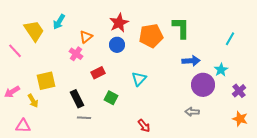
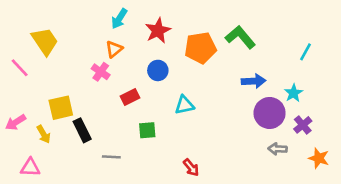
cyan arrow: (59, 22) -> (119, 19), moved
green L-shape: (181, 28) -> (240, 37), turned -40
blue circle: (117, 45) -> (158, 70), moved
cyan triangle: (139, 79) -> (184, 105), turned 35
purple cross: (239, 91) -> (303, 125), moved
green square: (111, 98) -> (147, 130), turned -32
black rectangle: (77, 99) -> (82, 130), moved
gray arrow: (192, 112) -> (278, 149), moved

